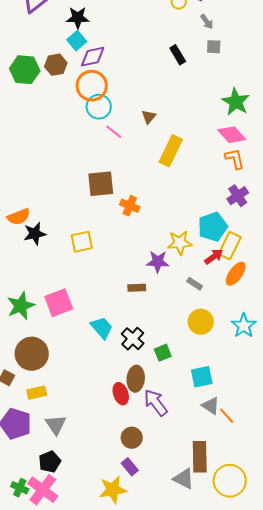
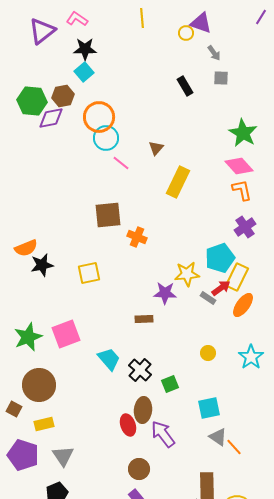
purple diamond: (93, 57) -> (51, 118), moved
gray rectangle: (195, 284) -> (208, 298), moved
yellow circle: (201, 322) -> (208, 353), size x0.6

